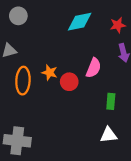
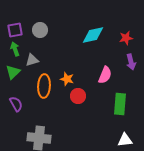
red circle: (69, 82) -> (78, 96), moved
green rectangle: (111, 101) -> (120, 104), size x1.5
white triangle: (109, 135) -> (125, 140), moved

